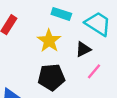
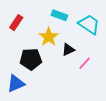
black triangle: (83, 49) -> (68, 50), moved
black pentagon: (51, 77) -> (31, 59), moved

